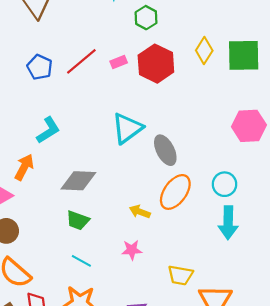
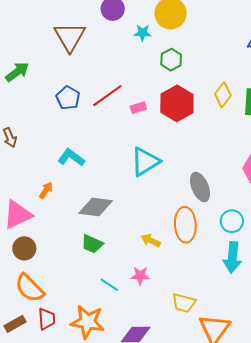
pink rectangle: (119, 62) -> (138, 108), moved
cyan L-shape: (48, 130) -> (71, 157), turned -116
gray ellipse: (165, 150) -> (200, 187), moved
orange arrow: (24, 167) -> (46, 190), size x0.7
orange ellipse: (175, 192) -> (185, 225), turned -44
cyan line: (81, 261) -> (109, 285), moved

